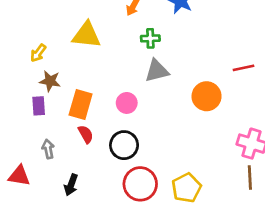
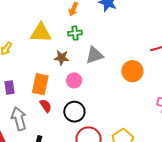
green cross: (150, 38) -> (75, 33), moved
brown star: (50, 81) -> (62, 58), moved
gray arrow: (48, 149) -> (19, 119), size x1.6

